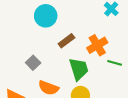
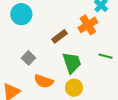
cyan circle: (46, 16) -> (21, 14), moved
orange cross: (97, 45) -> (88, 25), moved

